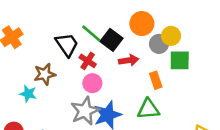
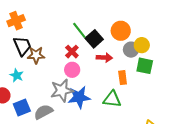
black trapezoid: (67, 45) -> (22, 46), moved
cyan star: (28, 94) -> (17, 75), moved

